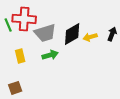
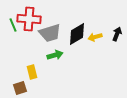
yellow rectangle: (20, 56) -> (32, 72), moved

